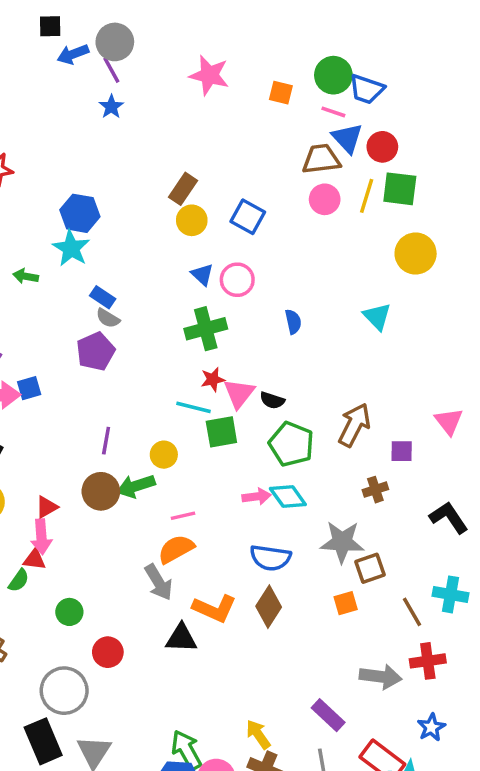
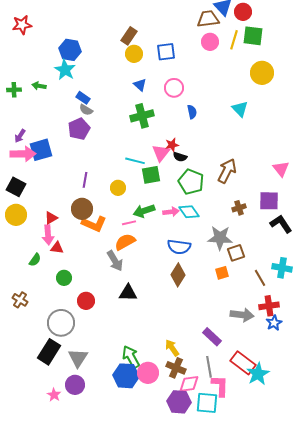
blue square: (248, 217) -> (166, 52), turned -36
pink circle: (237, 280) -> (174, 88), moved
red star: (213, 379) -> (172, 145), moved
blue square: (29, 388) -> (41, 150), size x1.6
purple square: (402, 451) -> (269, 201), moved, size x1.5
green arrow: (136, 486) -> (144, 211), moved
red triangle: (34, 559) -> (57, 248), moved
orange L-shape: (214, 608) -> (94, 224), moved
blue star: (431, 727) -> (274, 323), moved
black rectangle: (43, 741) -> (49, 352), turned 55

